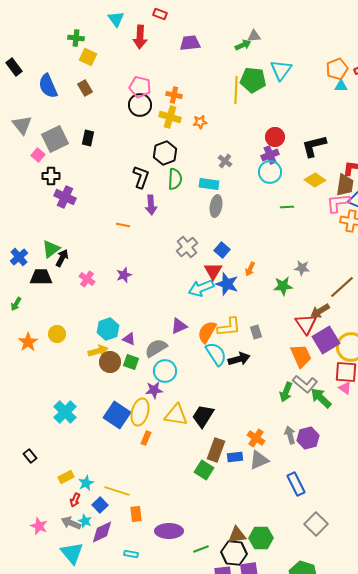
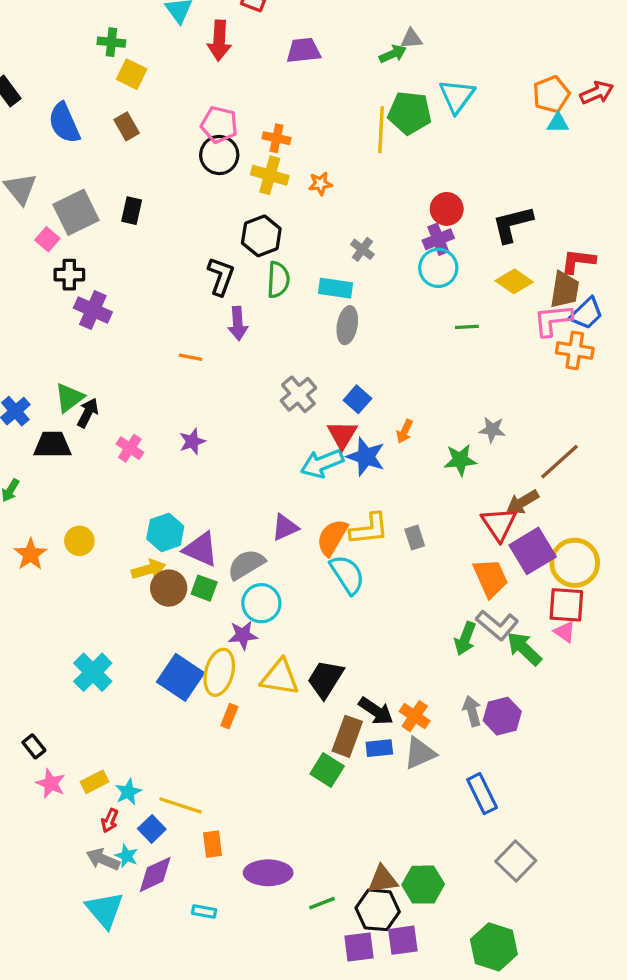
purple triangle: (129, 339) -> (201, 549), size x1.6
black arrow: (239, 359) -> (376, 711), moved, turned 50
pink star: (39, 526) -> (51, 783), moved

